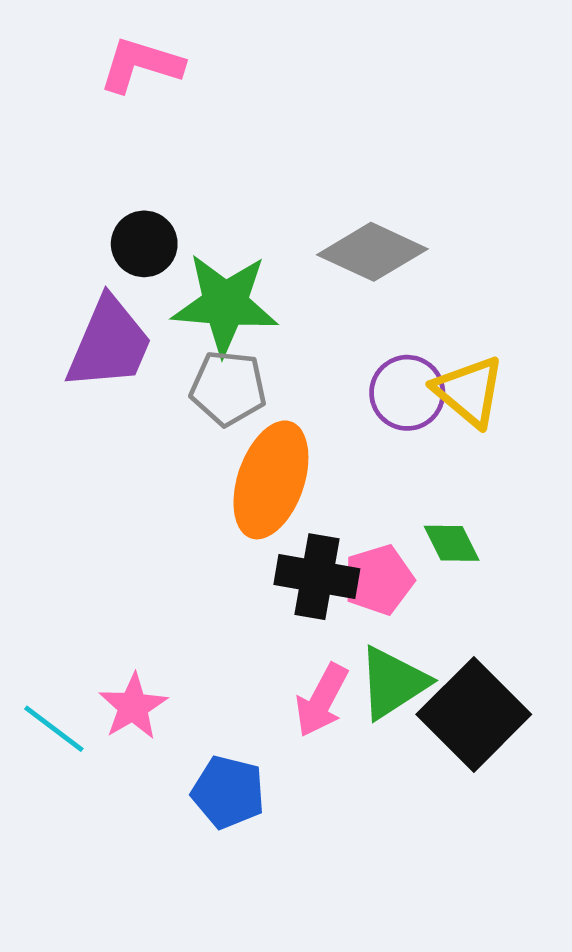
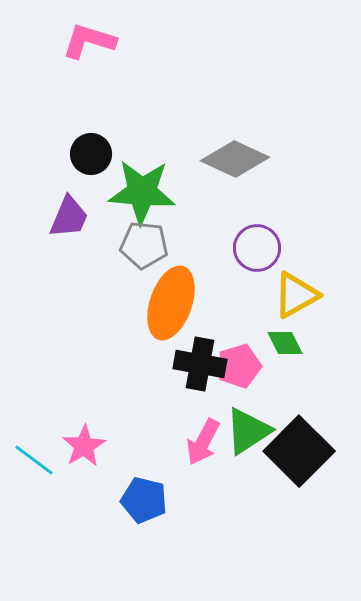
purple trapezoid: (109, 344) -> (69, 217), size x0.7
yellow triangle: (469, 391) -> (296, 295), moved, turned 51

